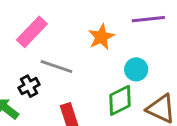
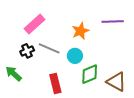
cyan circle: (136, 69) -> (75, 56), moved
black cross: (29, 86) -> (27, 51), moved

